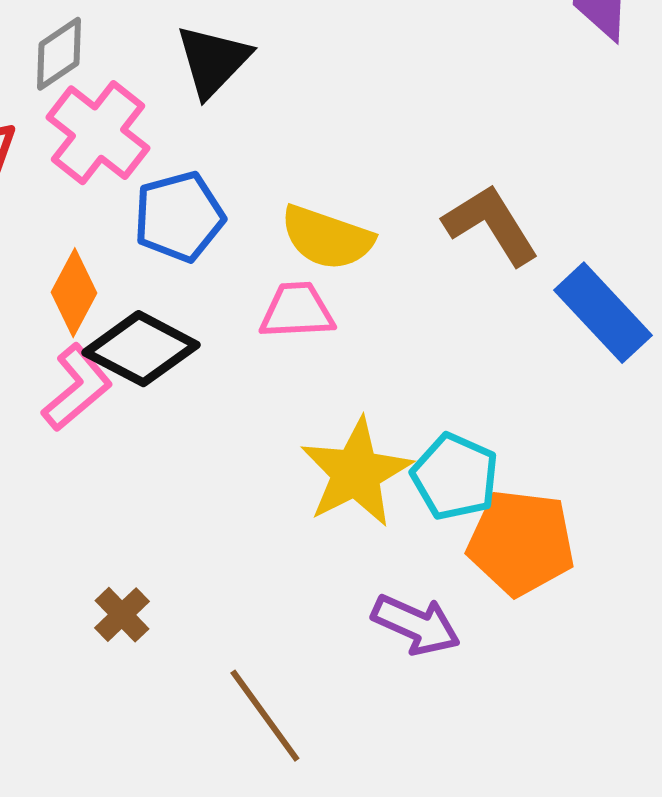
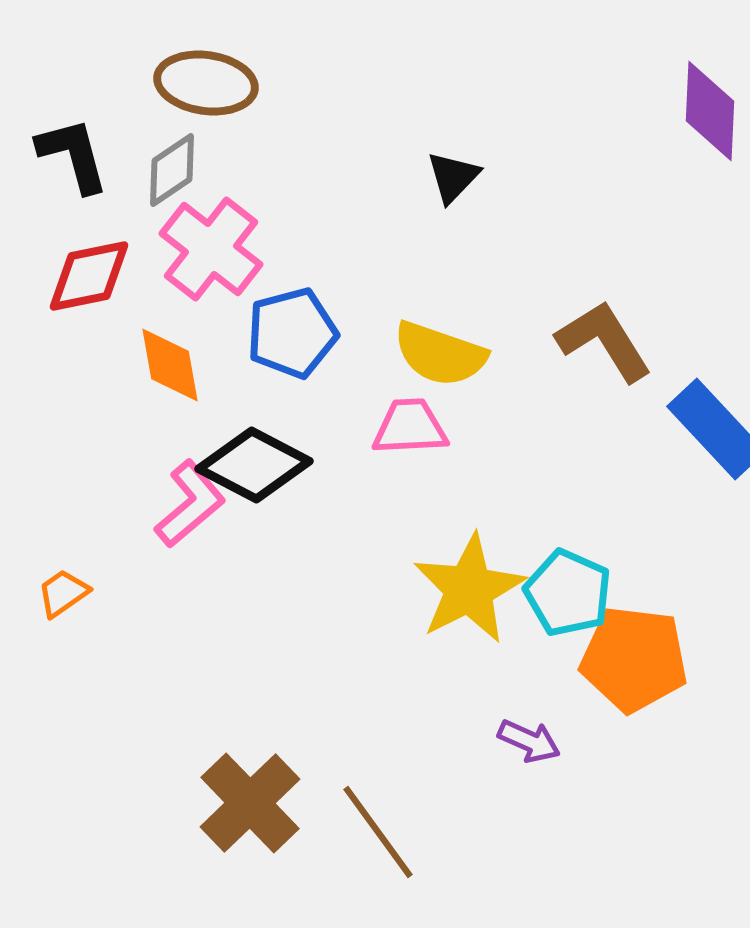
black triangle: (213, 61) -> (453, 177), moved, size x0.7
orange diamond: (74, 293) -> (170, 365), moved, turned -38
brown cross: (122, 615) -> (250, 803), moved, size x1.8
purple arrow: (416, 625) -> (529, 741), size x0.7

